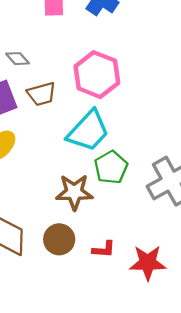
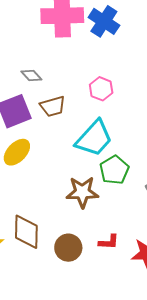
pink hexagon: (97, 75) -> (101, 89), size x0.6
brown circle: (59, 239) -> (68, 248), moved

